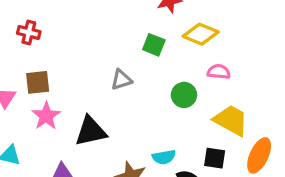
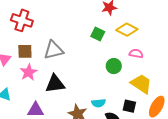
red cross: (29, 32) -> (22, 20), size x1.5
gray triangle: (121, 80) -> (54, 50), moved, size x1.5

